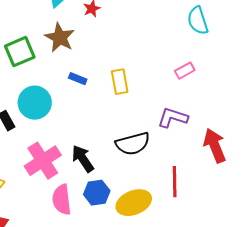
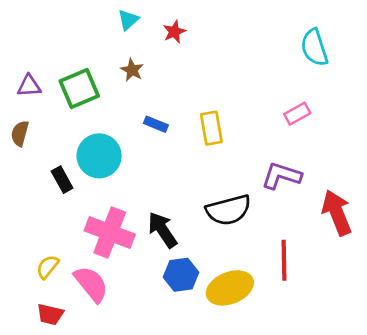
brown star: (60, 38) -> (132, 70), size x0.6
pink cross: (43, 161) -> (110, 232), turned -36
pink semicircle: (62, 200) -> (91, 284), moved, turned 148

